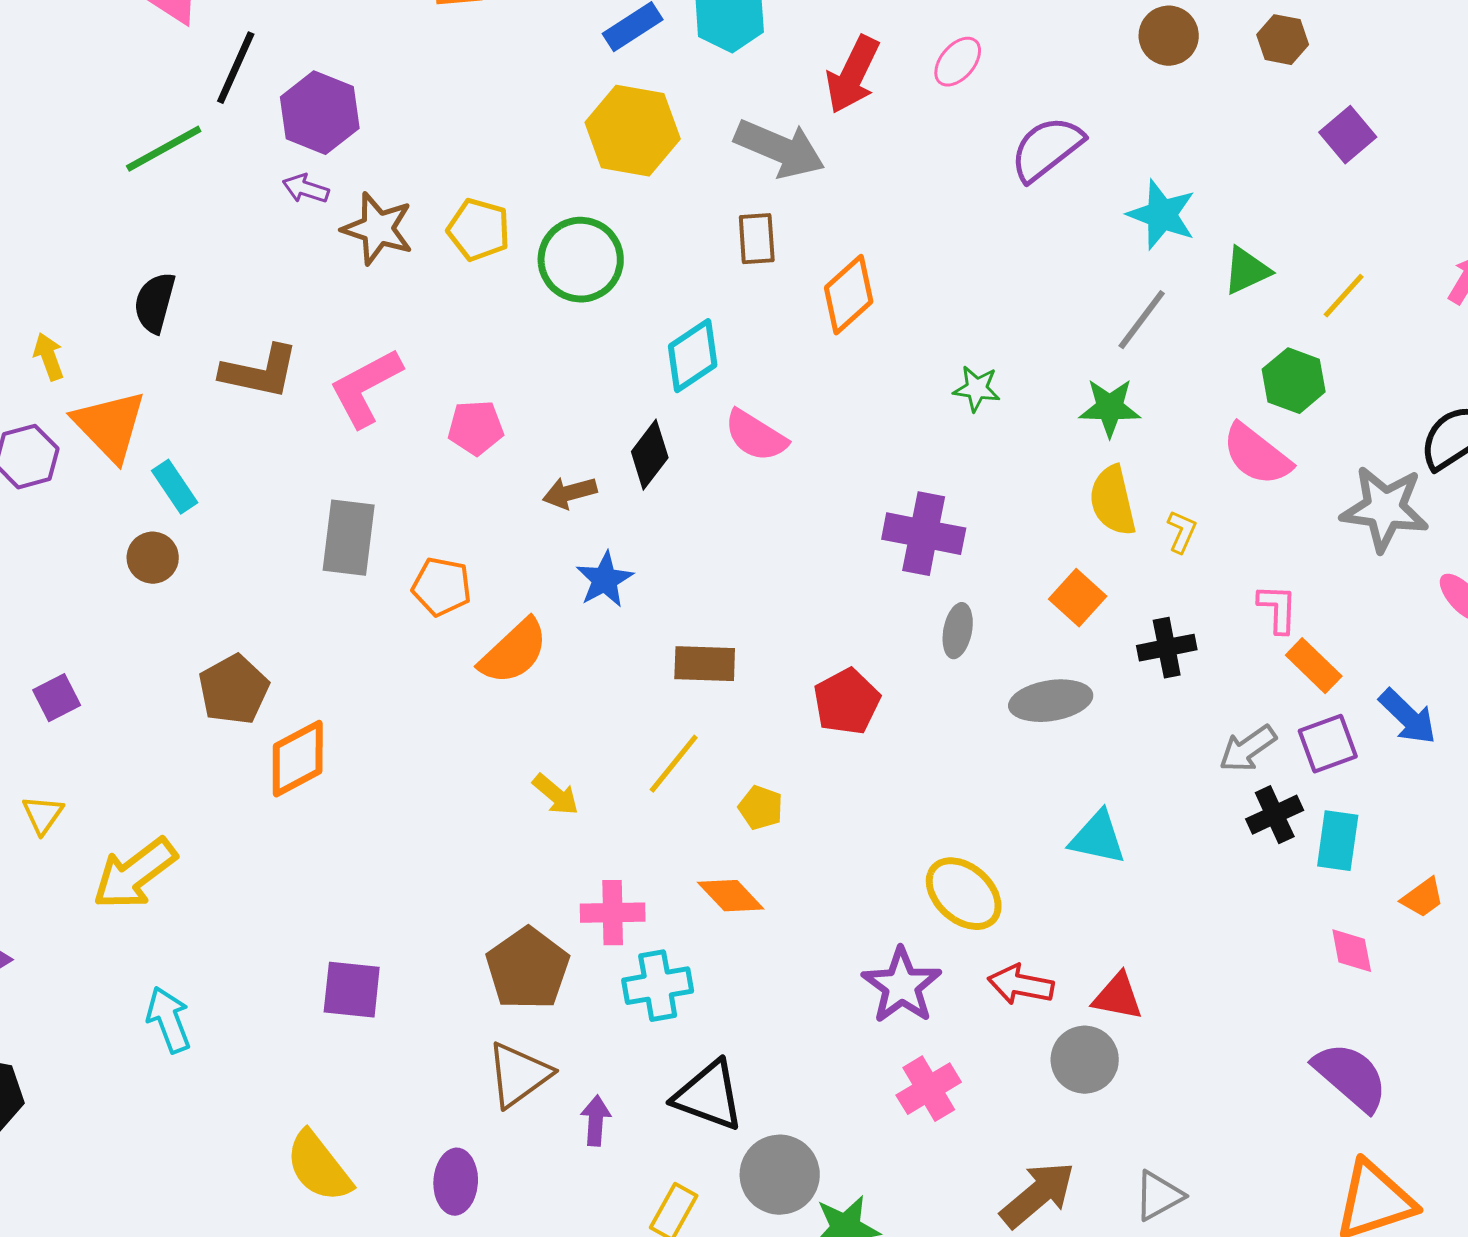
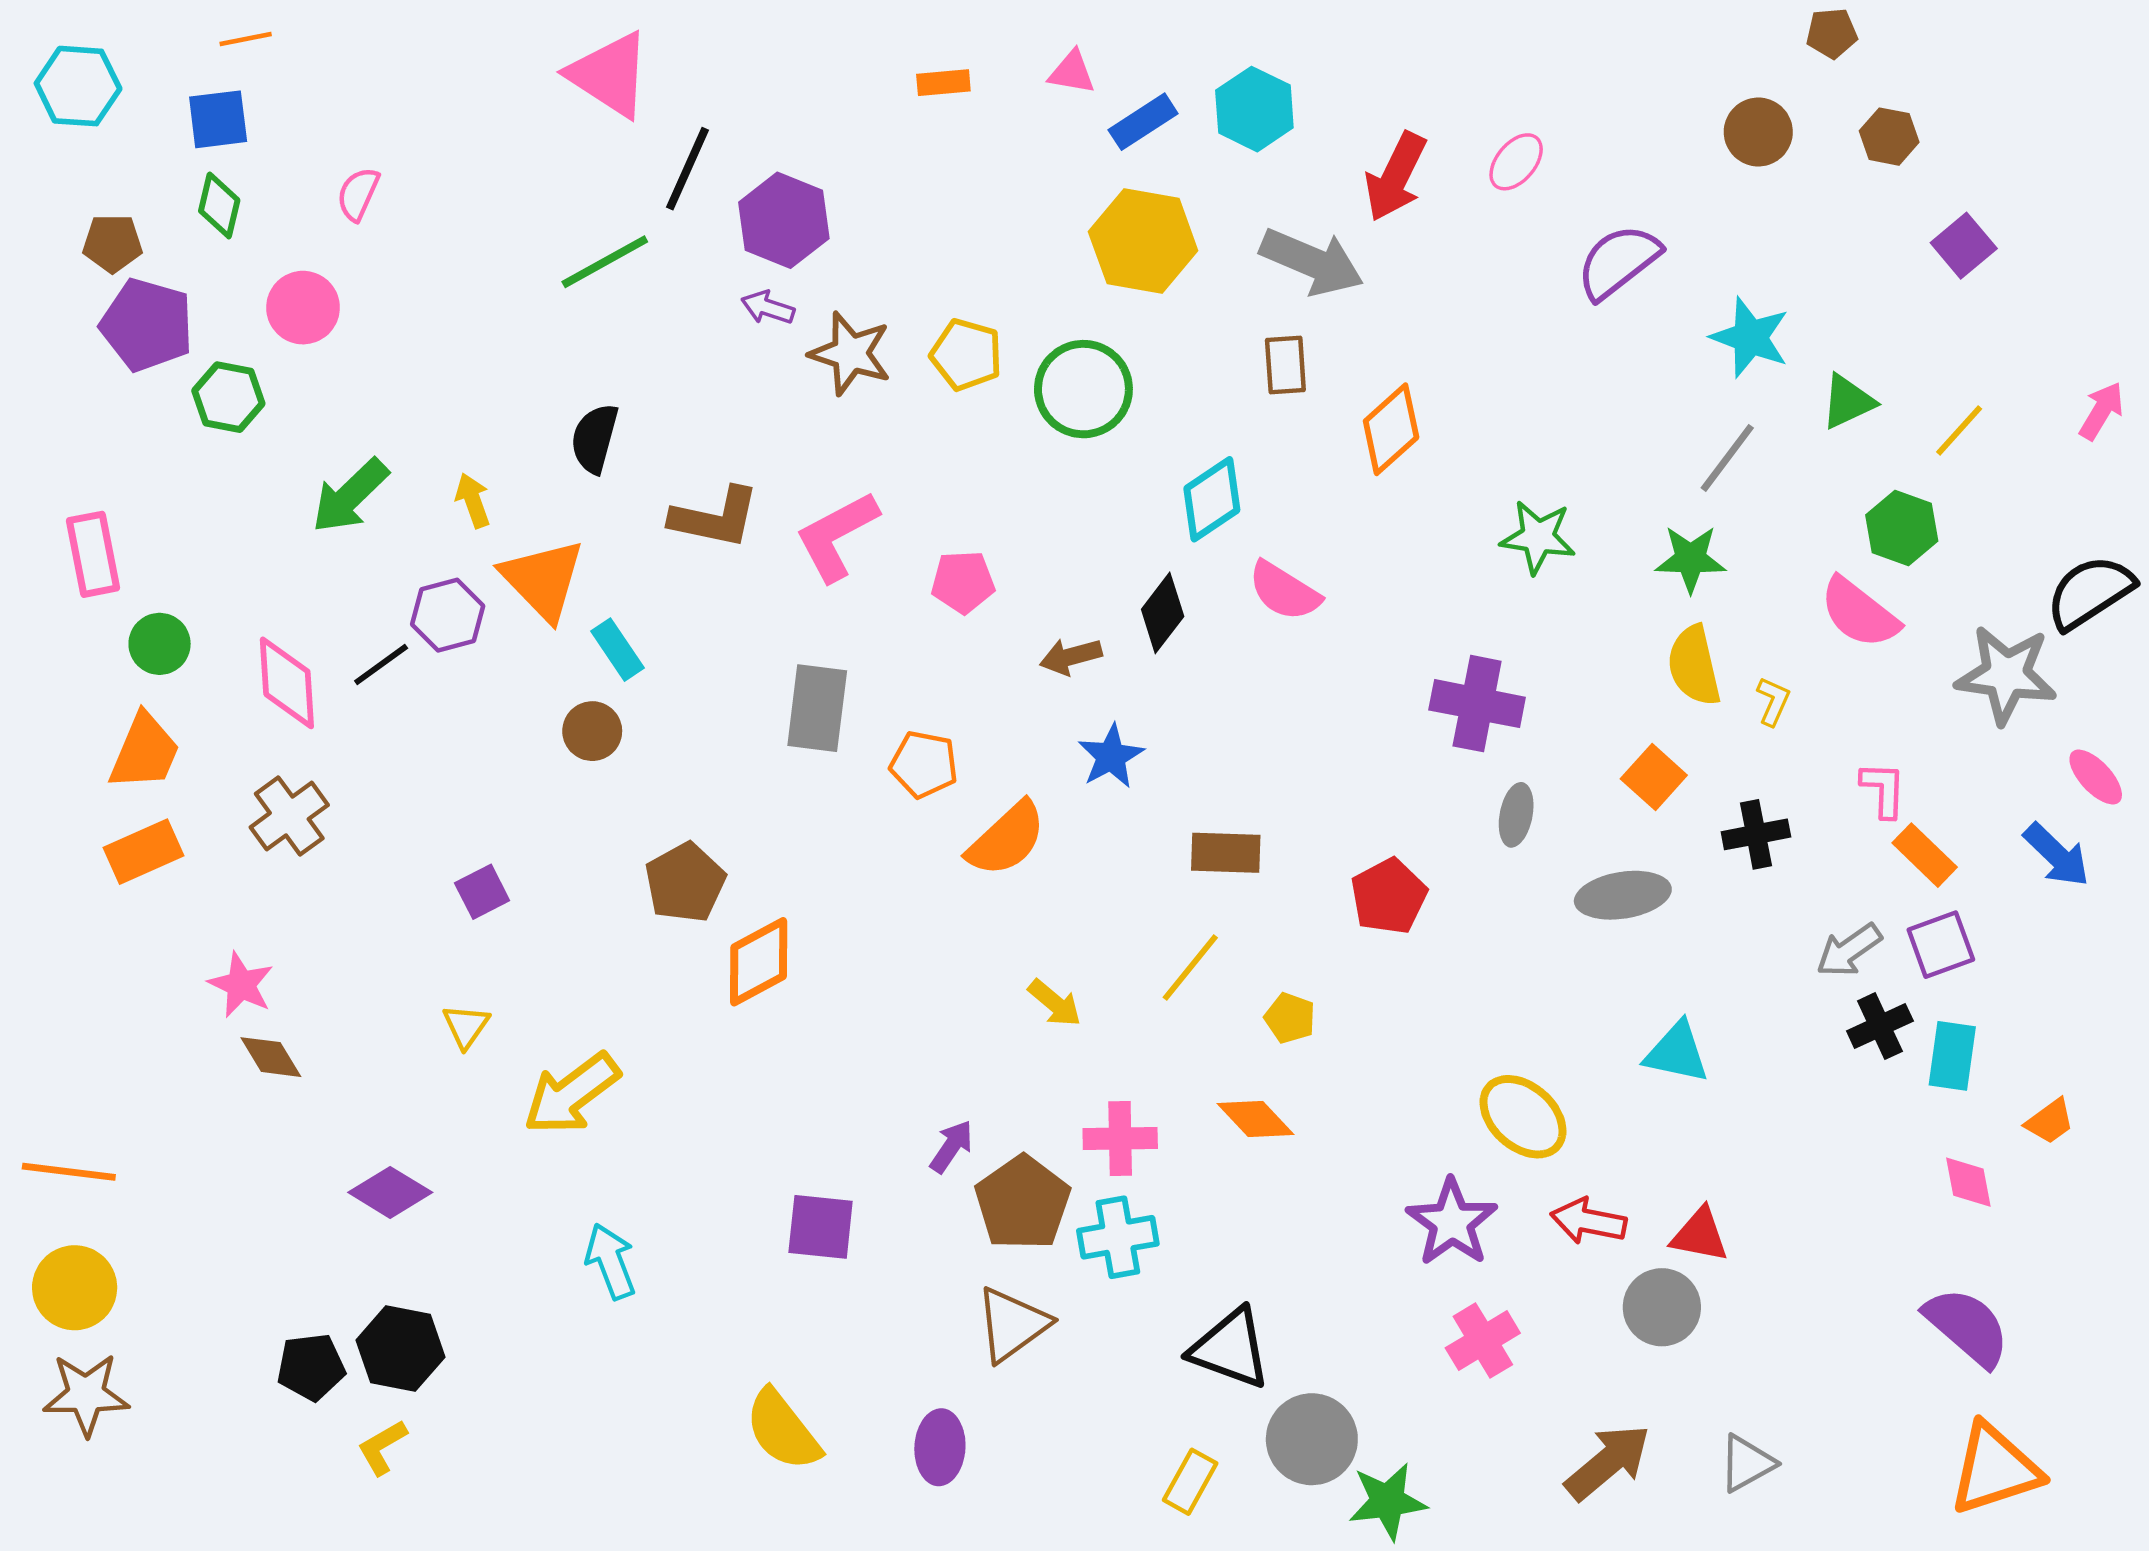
green star: (977, 389) -> (1538, 537), size x1.4
blue arrow: (1408, 717) -> (2057, 855), moved
cyan cross: (658, 986) -> (1118, 1237), moved
purple arrow: (596, 1121) -> (951, 1147), moved, turned 30

